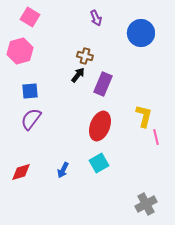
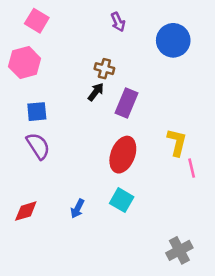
purple semicircle: (31, 119) -> (38, 146), turned 110
cyan square: (99, 163) -> (122, 200), turned -30

